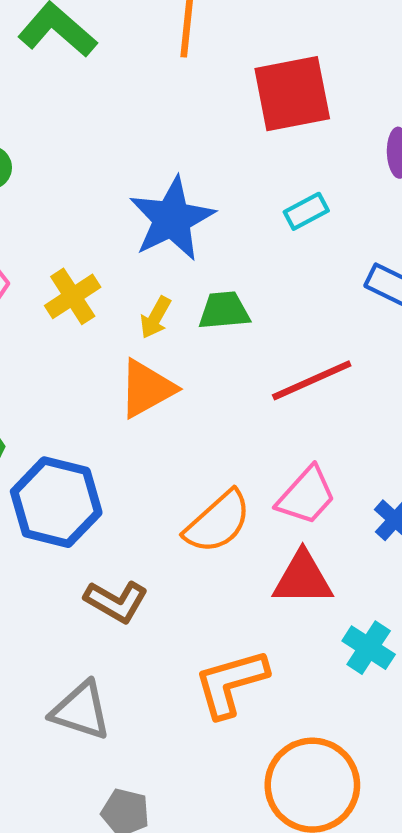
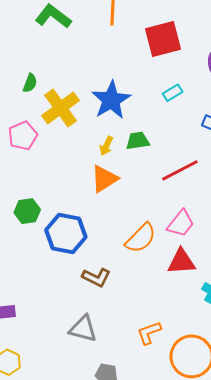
yellow cross: (73, 296) -> (61, 108), moved, size x1.5
orange L-shape: (231, 683) -> (149, 333), moved, size x0.7

